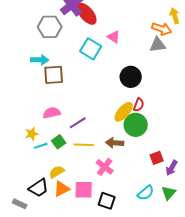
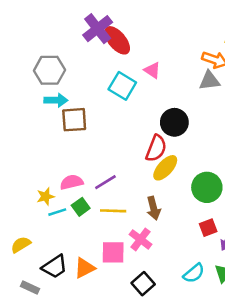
gray hexagon: (50, 27) -> (49, 70), moved
red semicircle: (139, 105) -> (156, 148), moved, size x1.5
pink semicircle: (52, 113) -> (72, 182), moved
green circle: (136, 125) -> (207, 187), moved
brown arrow: (115, 143) -> (154, 208), turned -108
yellow semicircle: (57, 172) -> (21, 245), moved
pink square: (84, 190) -> (113, 252), moved
black square: (107, 201) -> (143, 284), turned 30

